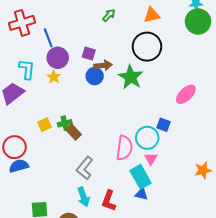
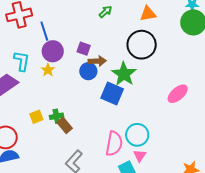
blue square: (163, 125) -> (112, 94), moved, size x1.6

